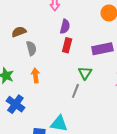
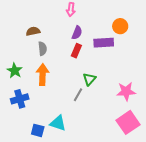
purple rectangle: (102, 49) -> (104, 43), moved
orange arrow: (36, 75) -> (43, 75), size x1.5
blue cross: (15, 104) -> (20, 99), turned 30

